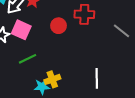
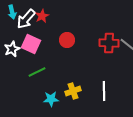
red cross: (84, 14) -> (109, 43), moved
yellow cross: (52, 79) -> (73, 91), moved

